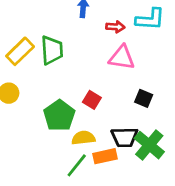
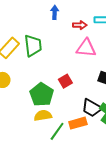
red square: (92, 100) -> (65, 81), turned 32
black trapezoid: (125, 137) -> (92, 108), turned 35
yellow semicircle: (83, 138) -> (43, 115), moved

